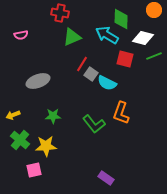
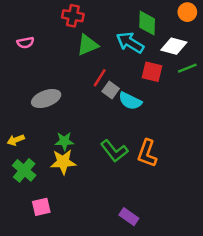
orange L-shape: (121, 113) -> (147, 153), moved
yellow star: (46, 146) -> (63, 162), moved

